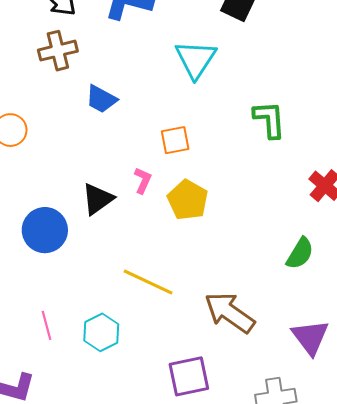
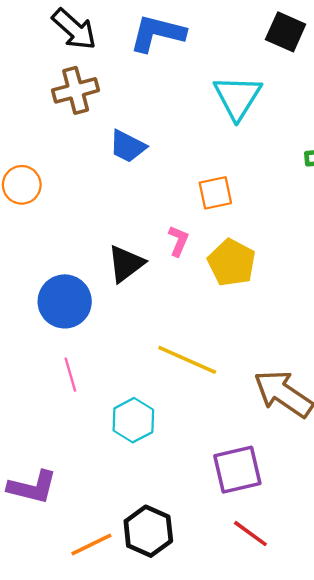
pink line: (47, 325) -> (70, 375), moved

